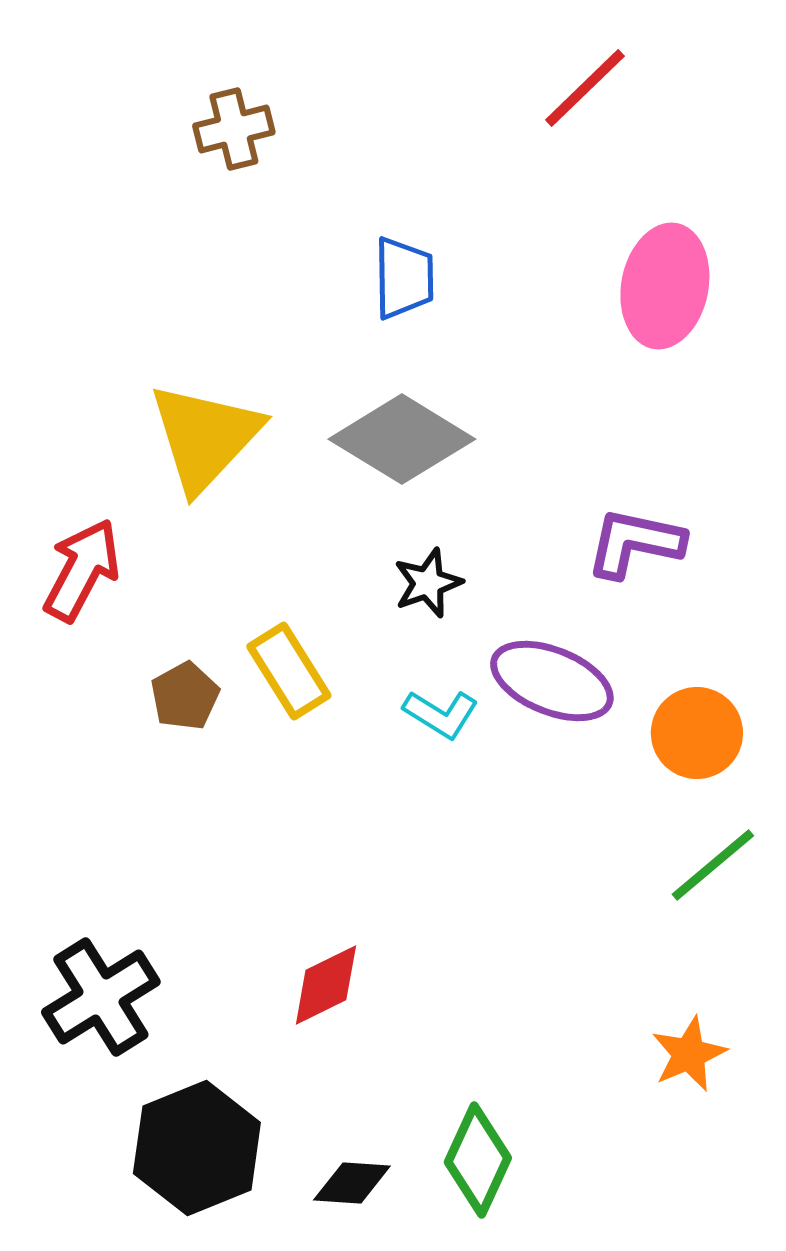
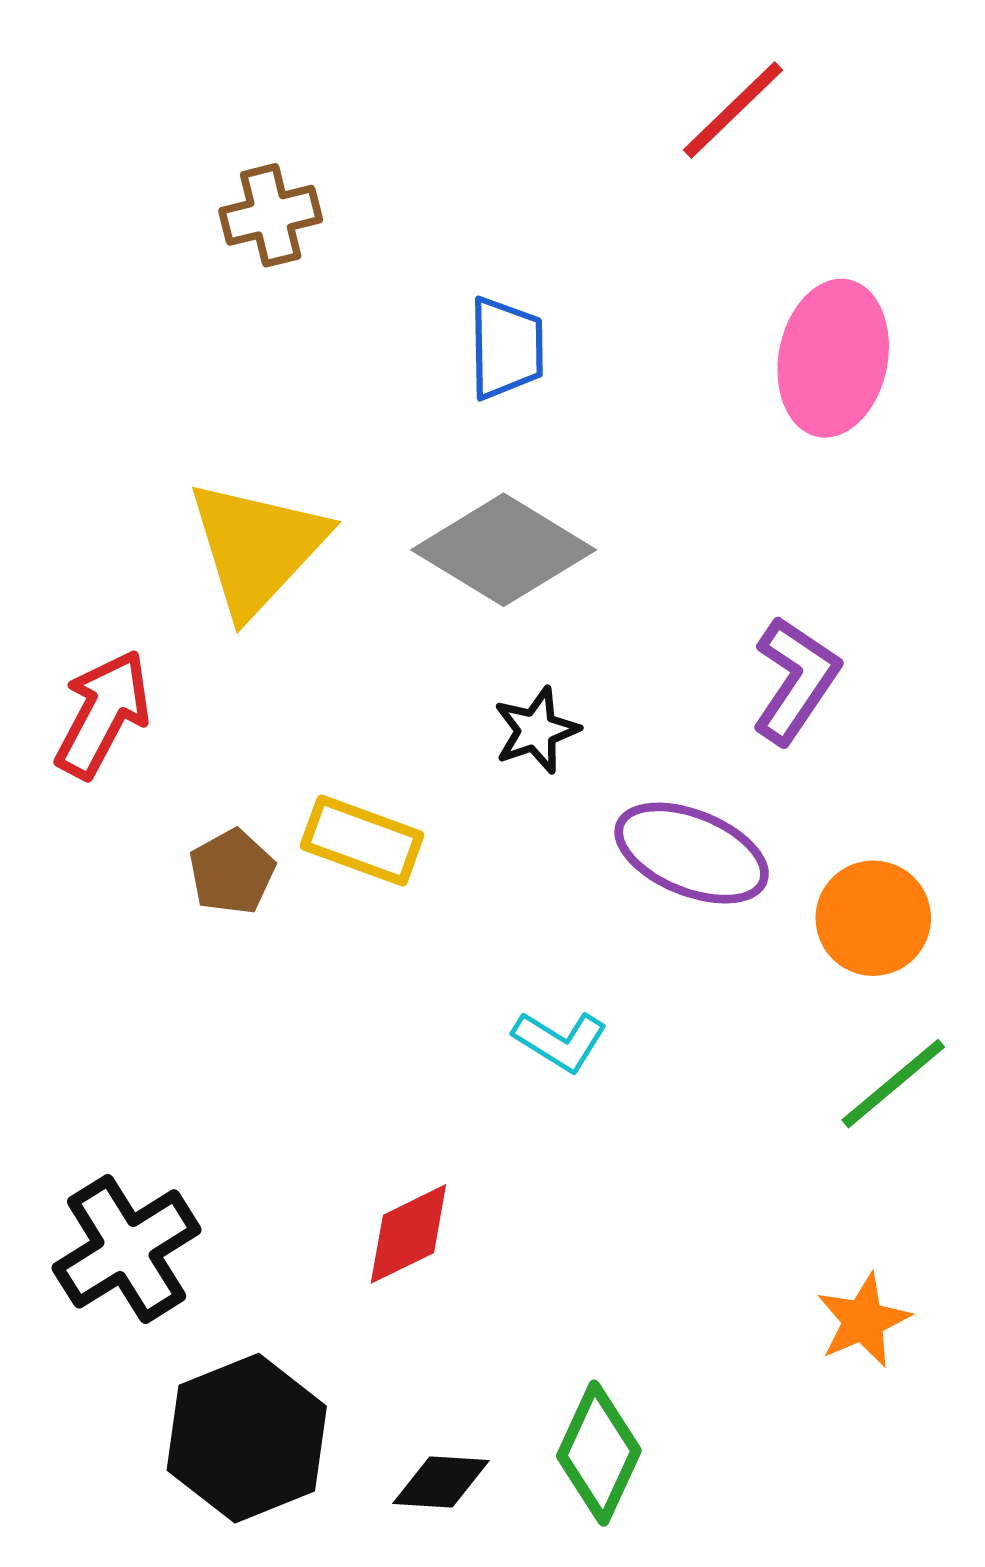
brown cross: (234, 129) -> (271, 215), moved
purple L-shape: (635, 543) -> (796, 680), turned 112
yellow rectangle: (289, 671) -> (362, 841), turned -38
cyan L-shape: (441, 714) -> (560, 1041), moved

